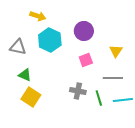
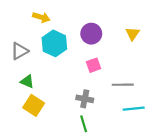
gray triangle: (18, 47) -> (20, 51), turned -42
yellow triangle: (116, 51) -> (133, 34), moved
green line: (99, 98) -> (84, 124), moved

